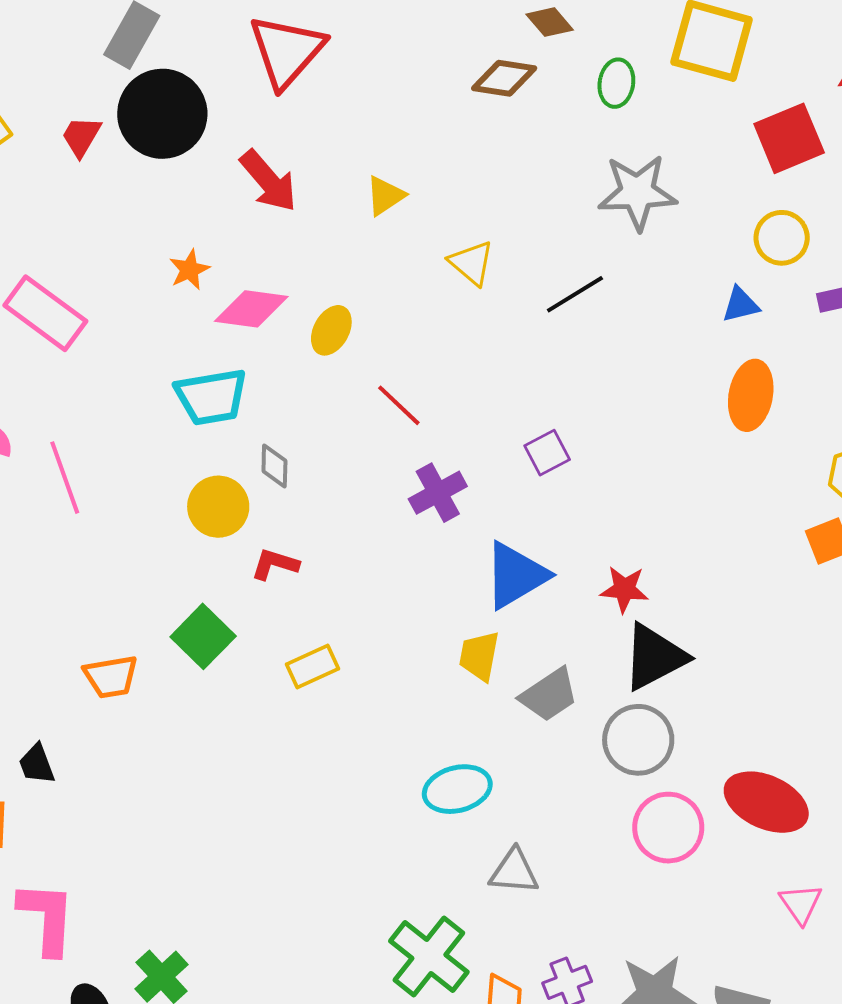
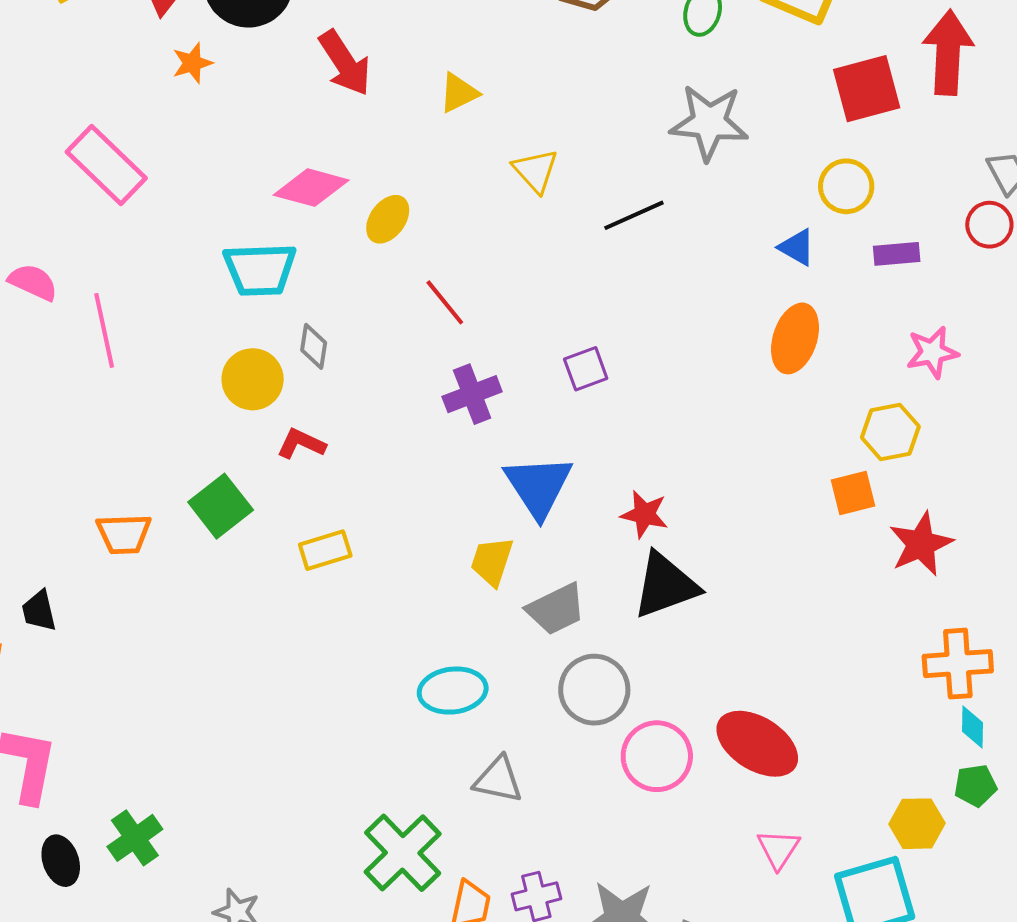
orange star: (189, 270) -> (192, 63), moved
blue triangle: (741, 305) -> (797, 247), turned 36
blue triangle: (516, 575) -> (538, 486), turned -40
gray circle: (638, 740) -> (594, 690), moved

